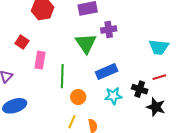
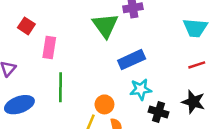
green line: (62, 76) -> (61, 87), moved
black cross: (140, 89) -> (159, 112), moved
orange circle: (78, 97) -> (104, 104), moved

